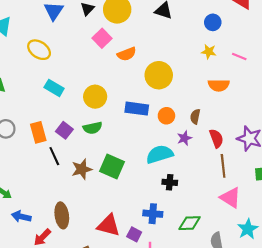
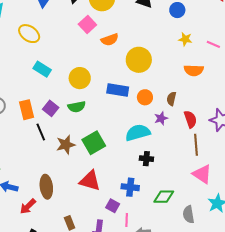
blue circle: (213, 22) -> (177, 10), moved
green square: (112, 166) -> (94, 143), turned 35
red triangle: (109, 225) -> (90, 181), moved

